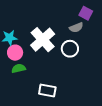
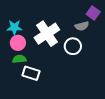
white rectangle: (47, 90) -> (31, 73), moved

